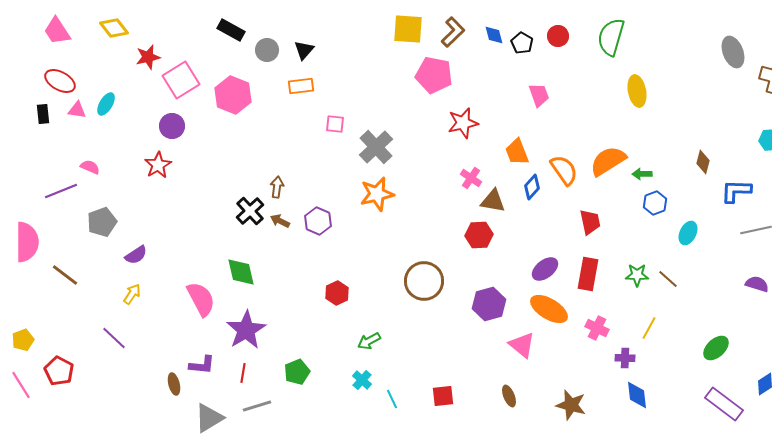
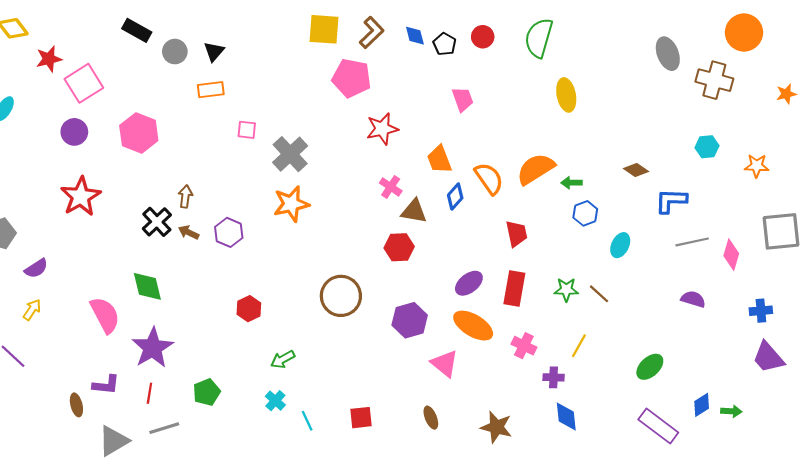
pink hexagon: (233, 95) -> (139, 133), moved
brown diamond: (703, 162) -> (636, 170), turned -70
red star: (158, 165) -> (81, 196), moved, size x1.4

